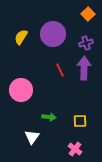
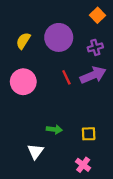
purple arrow: (84, 68) -> (93, 75), turned 65
pink circle: (21, 90) -> (23, 82), moved

